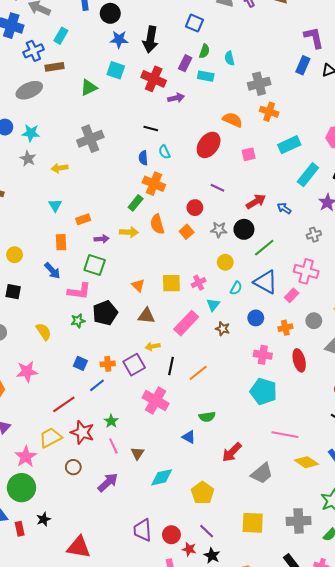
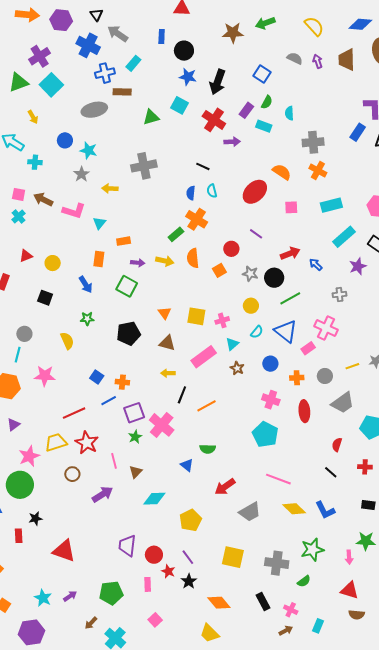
pink L-shape: (79, 291) -> (74, 211), moved
green star: (78, 321) -> (87, 319), moved
purple square: (134, 365) -> (134, 413), moved
green star: (111, 421) -> (135, 437), moved
red rectangle: (20, 529) -> (19, 536), moved

